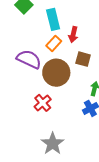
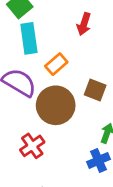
cyan rectangle: (53, 19) -> (29, 38), moved
red arrow: (73, 34) -> (84, 24), moved

